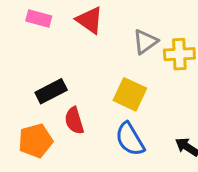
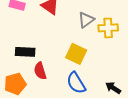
black rectangle: (51, 91) -> (25, 52), turned 30

